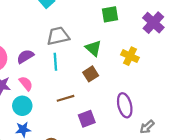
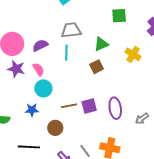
green triangle: (93, 48) -> (101, 44), turned 49
brown line: (65, 98) -> (69, 106), moved
purple ellipse: (125, 105) -> (115, 108), moved
cyan circle: (22, 106) -> (43, 88), moved

